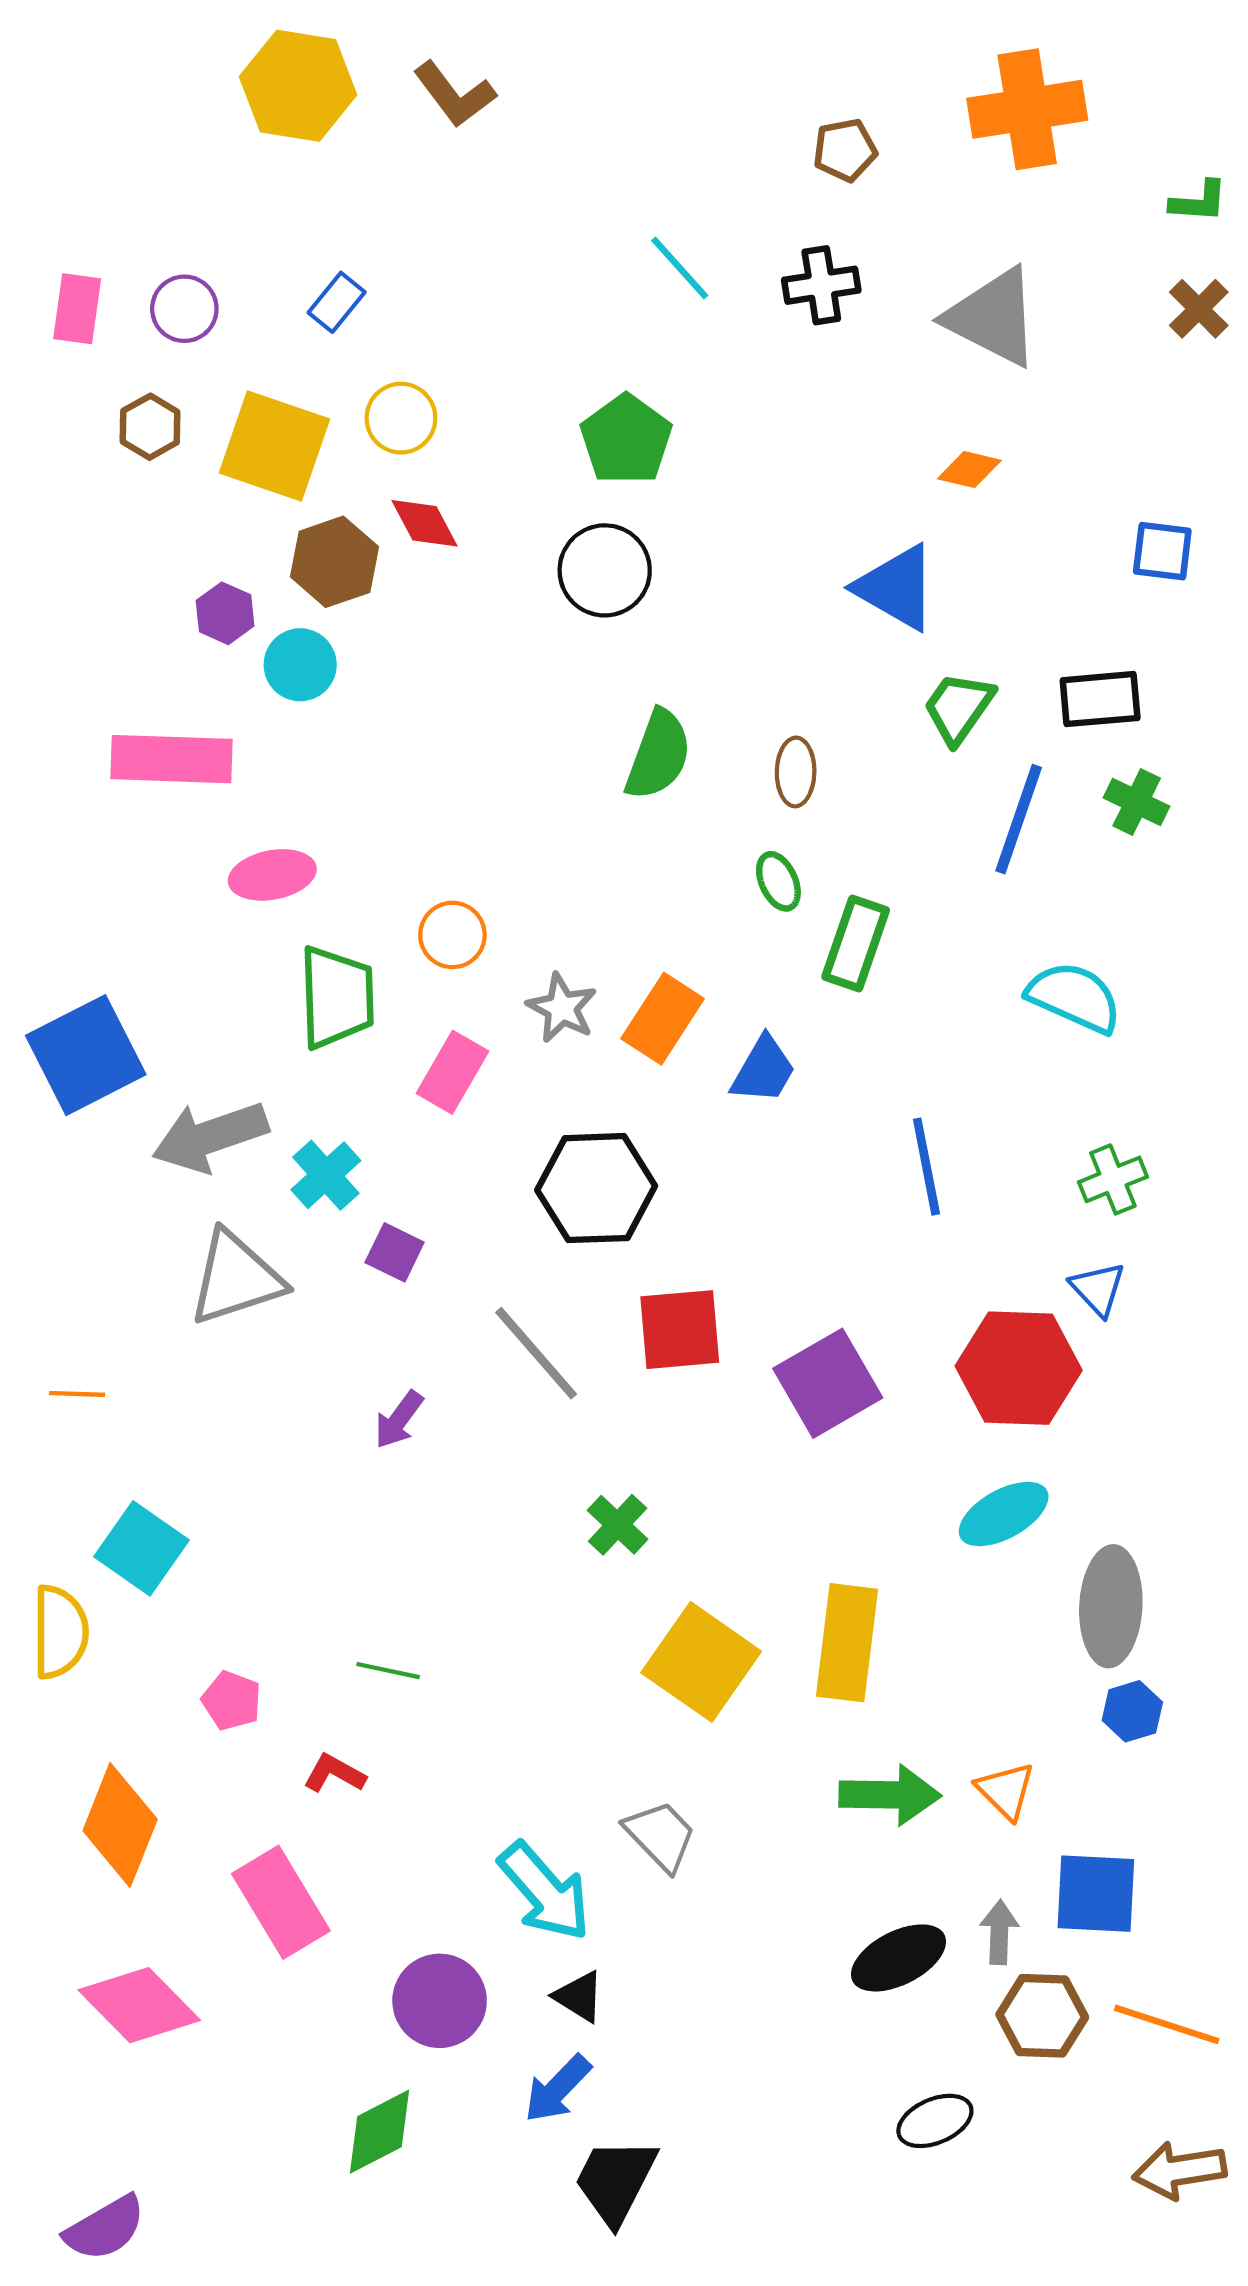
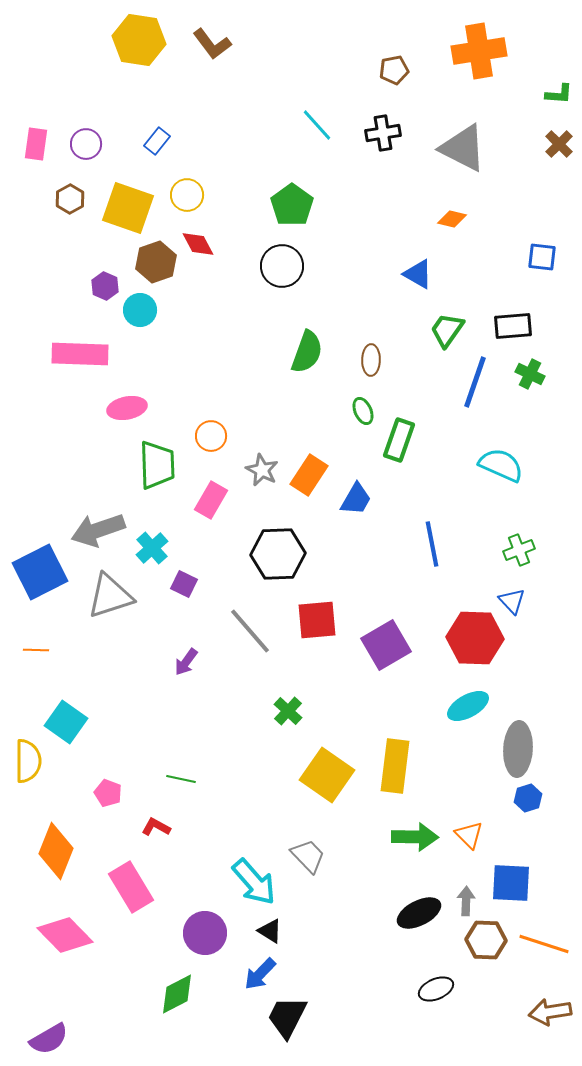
blue triangle: (896, 588) -> (418, 274), size x0.7
blue square: (86, 1055) -> (40, 572), moved

